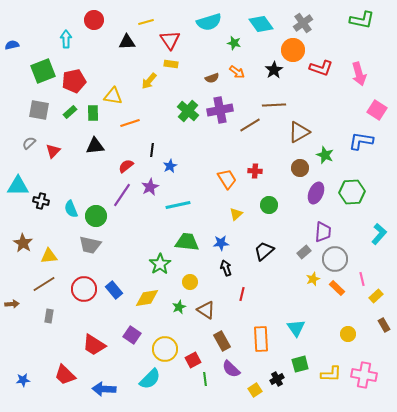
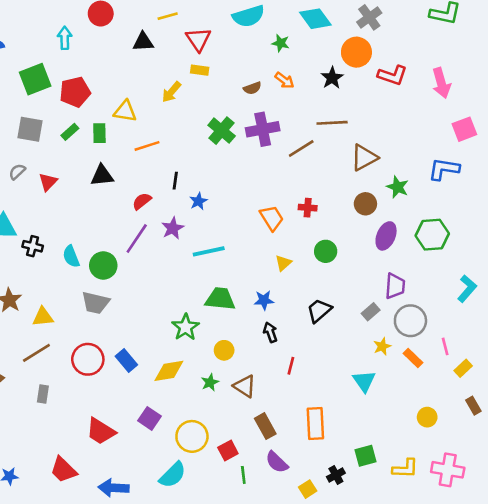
pink square: (377, 110) -> (464, 129), turned 36
cyan triangle: (296, 328) -> (364, 381), moved

